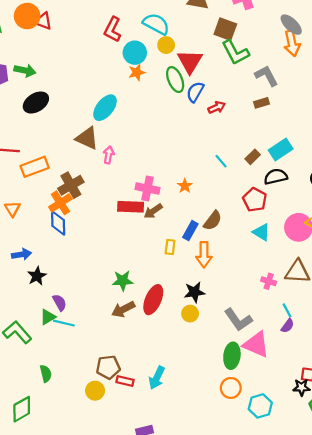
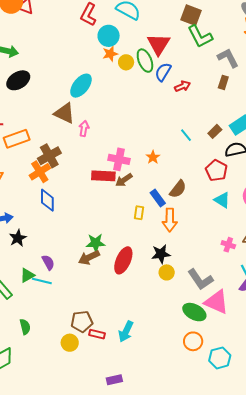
yellow circle: (166, 45) -> (126, 62), moved
brown rectangle: (262, 103) -> (223, 82), turned -56
blue diamond: (58, 223) -> (47, 200), moved
blue rectangle: (190, 231) -> (158, 198), turned -66
purple semicircle: (60, 302) -> (48, 262), moved
brown arrow: (123, 309) -> (89, 258), moved
yellow circle: (190, 314) -> (167, 272), moved
green ellipse: (232, 356) -> (194, 312), turned -70

